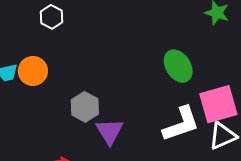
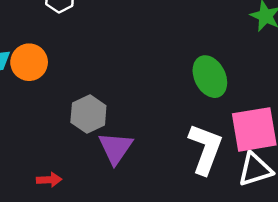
white L-shape: (181, 124) -> (205, 149), turned -57

